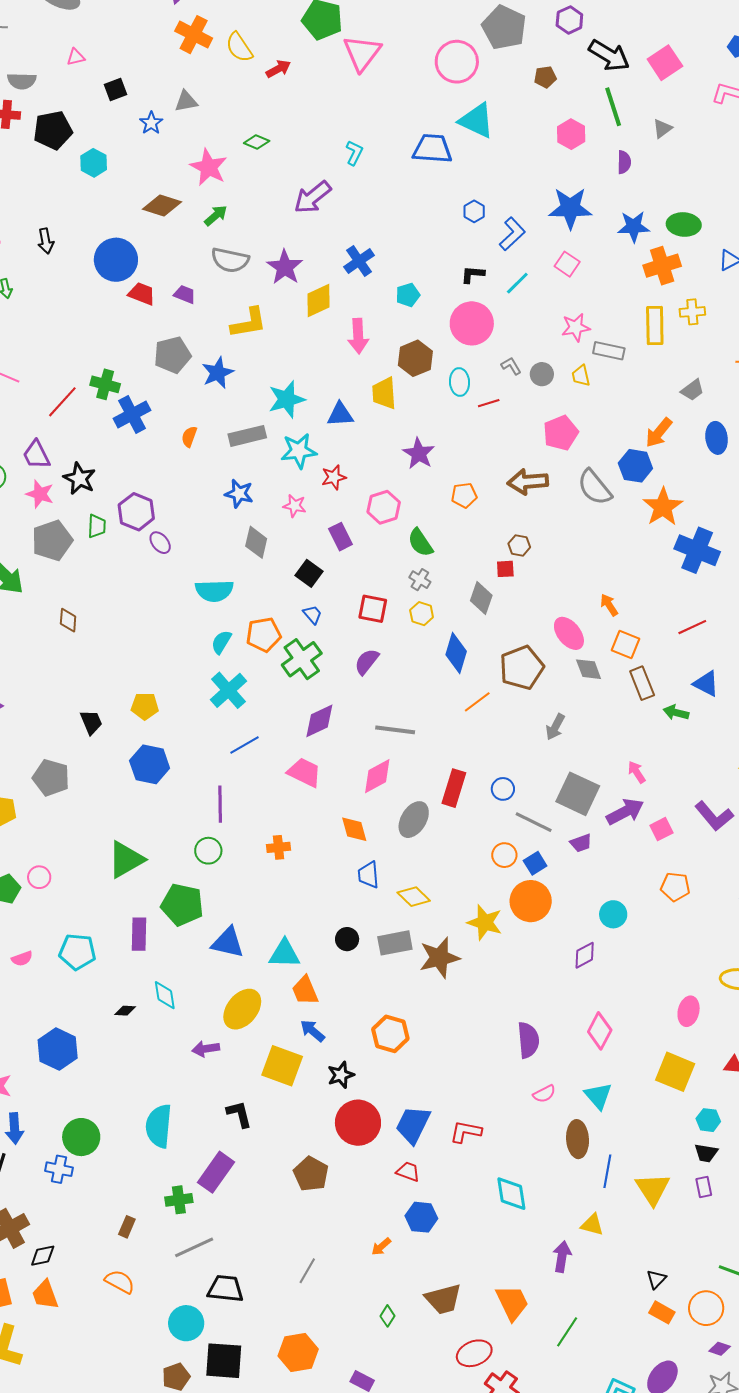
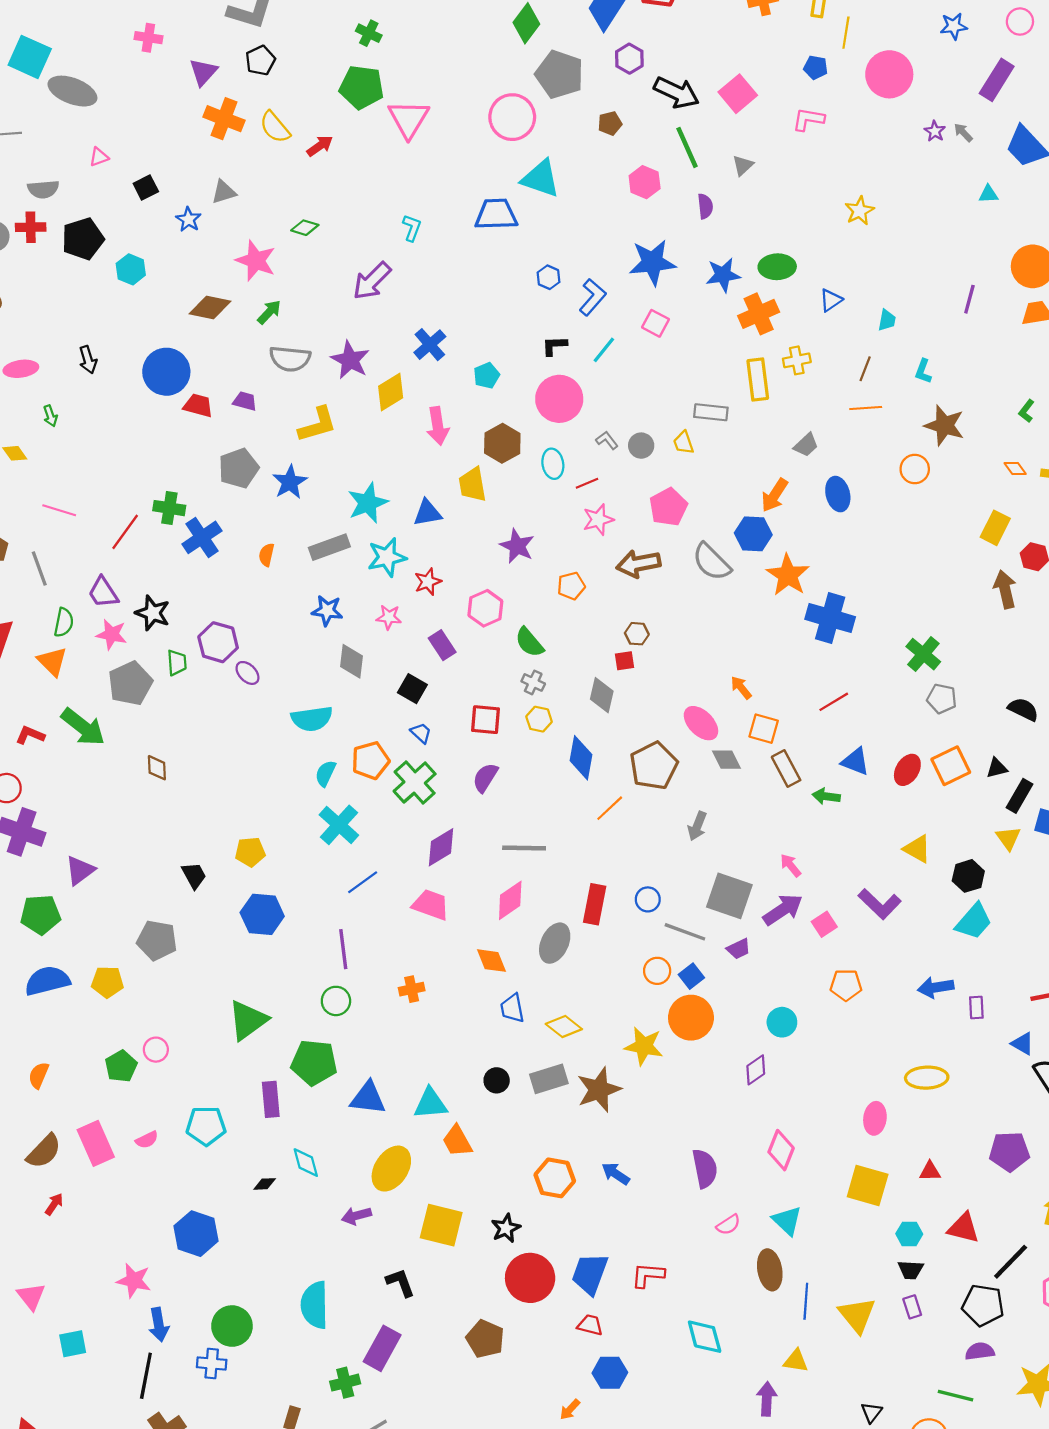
pink star: (576, 327) -> (598, 520), moved
blue arrow: (312, 1031) -> (616, 1174), moved

